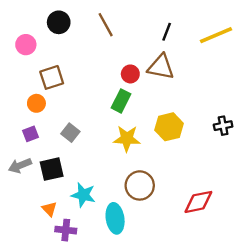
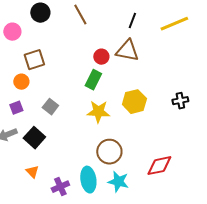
black square: (52, 169) -> (34, 138), turned -35
cyan star: (83, 195) -> (118, 182), moved
purple cross: (66, 230) -> (60, 187), moved, turned -30

